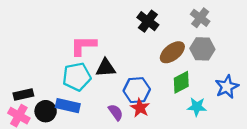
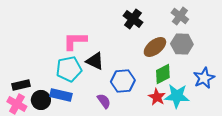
black triangle: (106, 68) -> (95, 61), turned 30
cyan star: (197, 107) -> (177, 96), size x1.4
red star: (140, 108) -> (157, 97), moved

